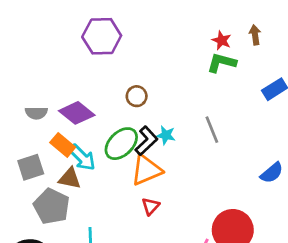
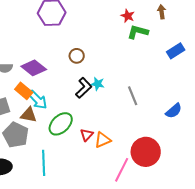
red star: (222, 40) -> (128, 16), moved
gray line: (212, 130) -> (133, 96), moved
green ellipse: (121, 144) -> (61, 124), moved
orange triangle: (146, 170) -> (103, 140), moved, size x0.7

